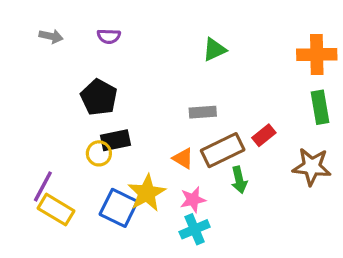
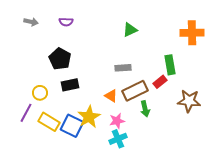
green rectangle: (320, 107) -> (170, 65), moved
yellow circle: (99, 153) -> (40, 93), moved
yellow rectangle: (56, 210) -> (49, 122), moved

